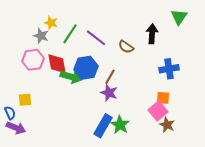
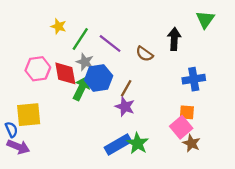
gray star: (41, 36) -> (85, 62), moved
green arrow: (71, 77) -> (81, 88), turned -80
yellow square: (25, 100) -> (29, 115), size x1.6
blue rectangle: (103, 126) -> (118, 144), turned 30

